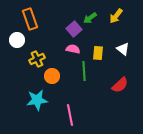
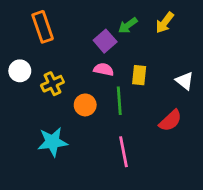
white circle: (17, 40) -> (20, 71), moved
white triangle: (123, 49) -> (185, 81), moved
orange circle: (52, 76) -> (85, 105), moved
pink line: (70, 115) -> (124, 152), moved

